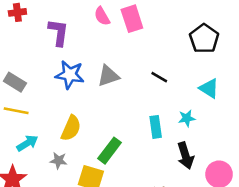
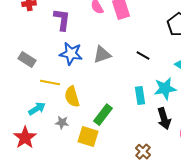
yellow line: (16, 111) -> (50, 83), moved
cyan star: (187, 118) -> (165, 89), size x1.6
yellow semicircle: (71, 128) -> (72, 97), turned 140

